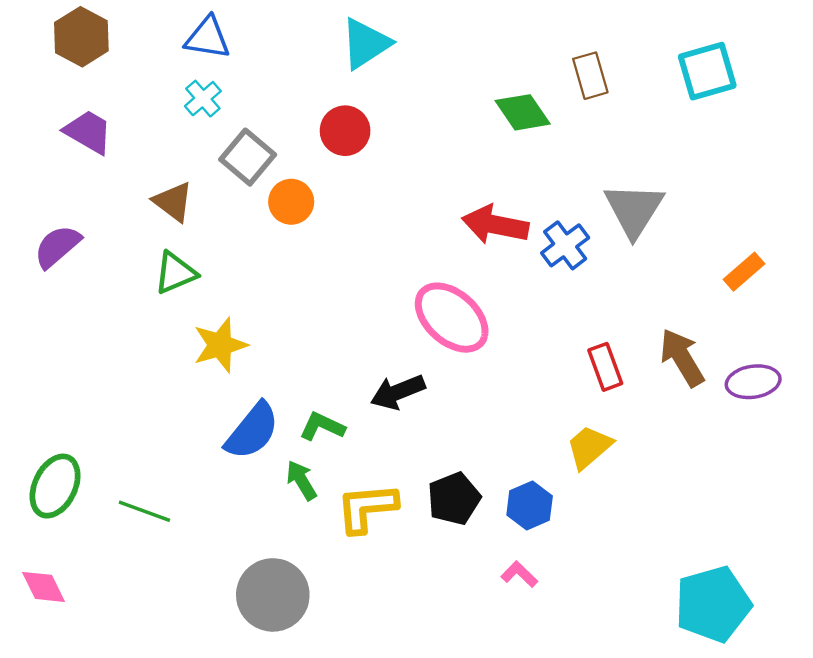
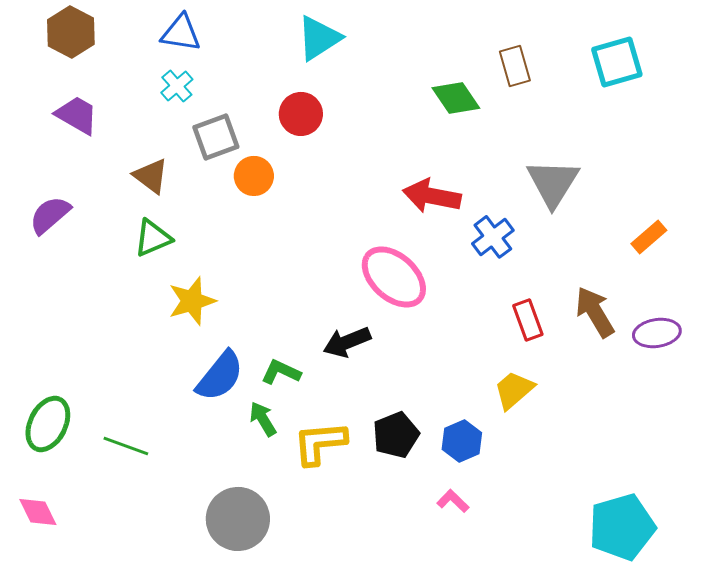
gray square: (248, 157) -> (216, 137), turned 30
blue cross: (565, 245) -> (493, 237), moved

